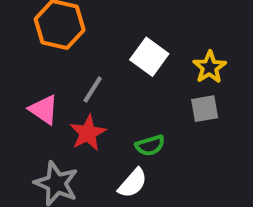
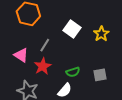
gray square: (205, 109) -> (100, 75), moved

